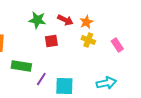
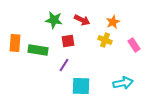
orange star: (86, 22) -> (113, 22), moved
green rectangle: (21, 66) -> (38, 50), moved
purple line: (41, 79) -> (64, 65), moved

